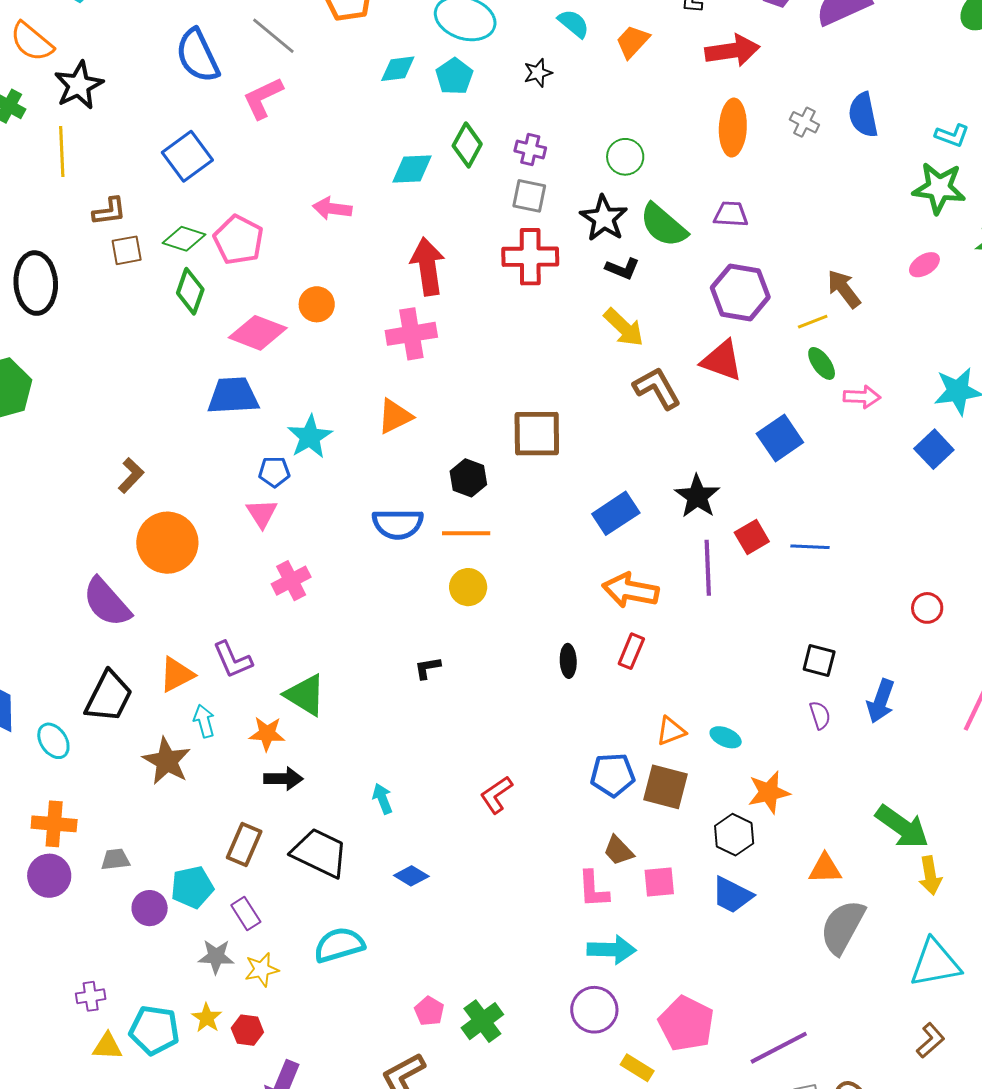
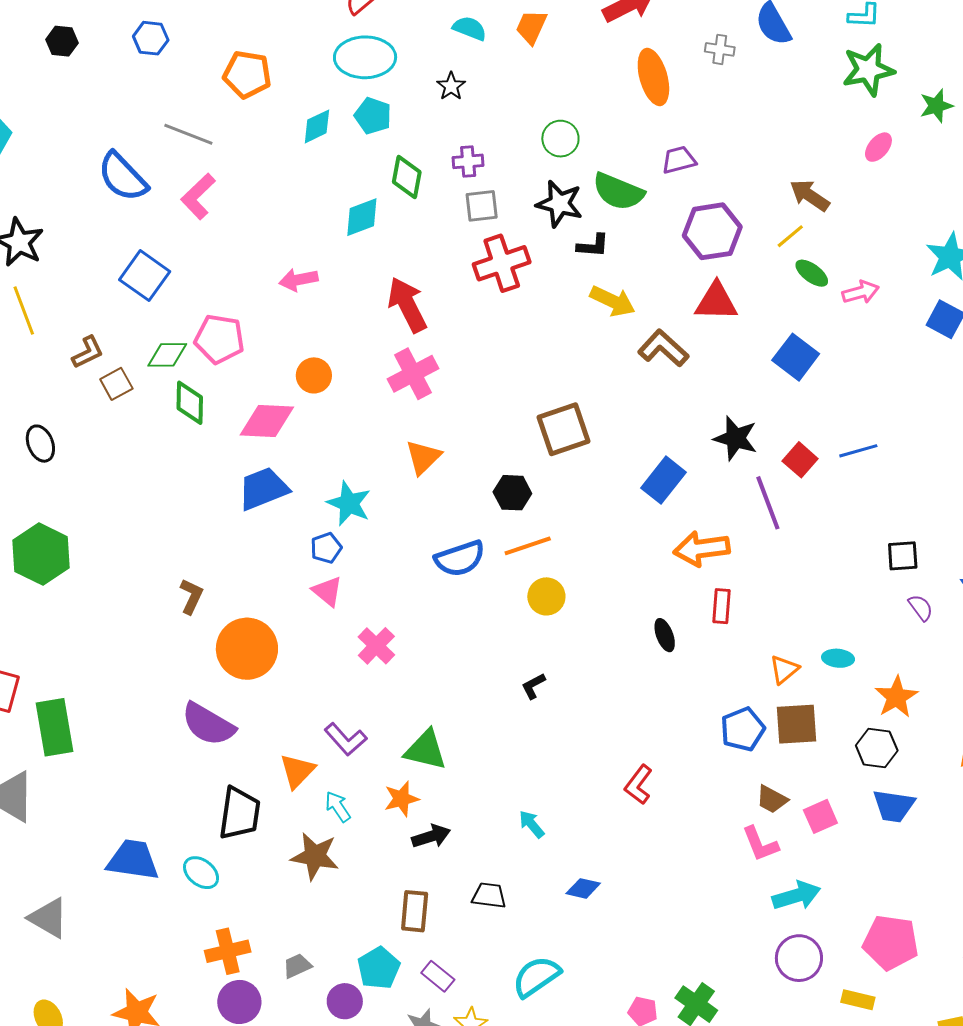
black ellipse: (36, 283) -> (40, 444), size x0.6
black trapezoid: (320, 853) -> (489, 895), size x0.6

